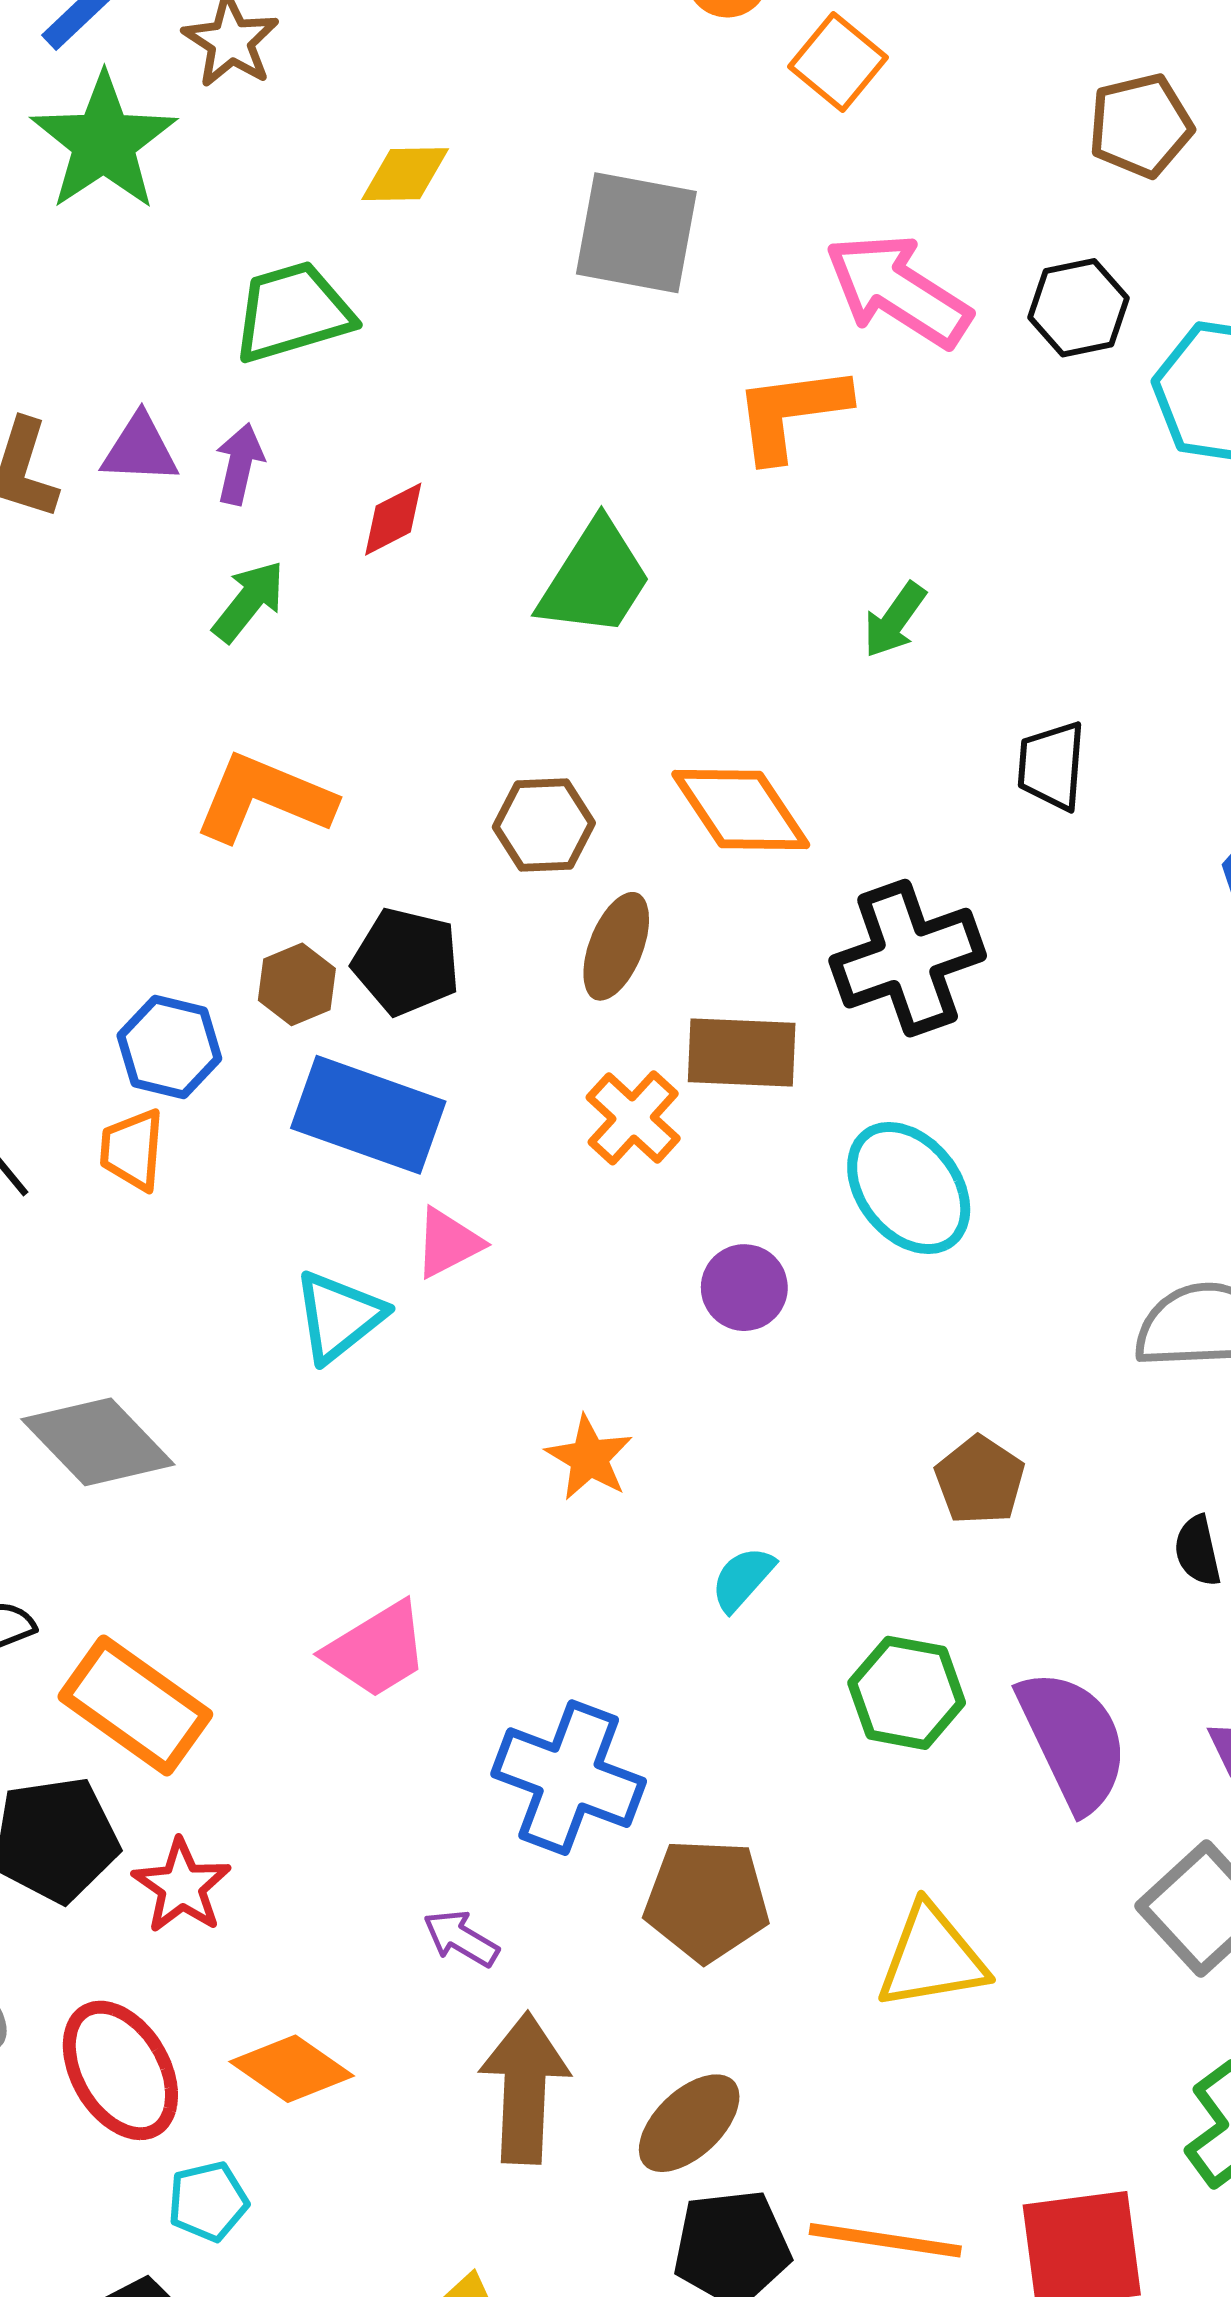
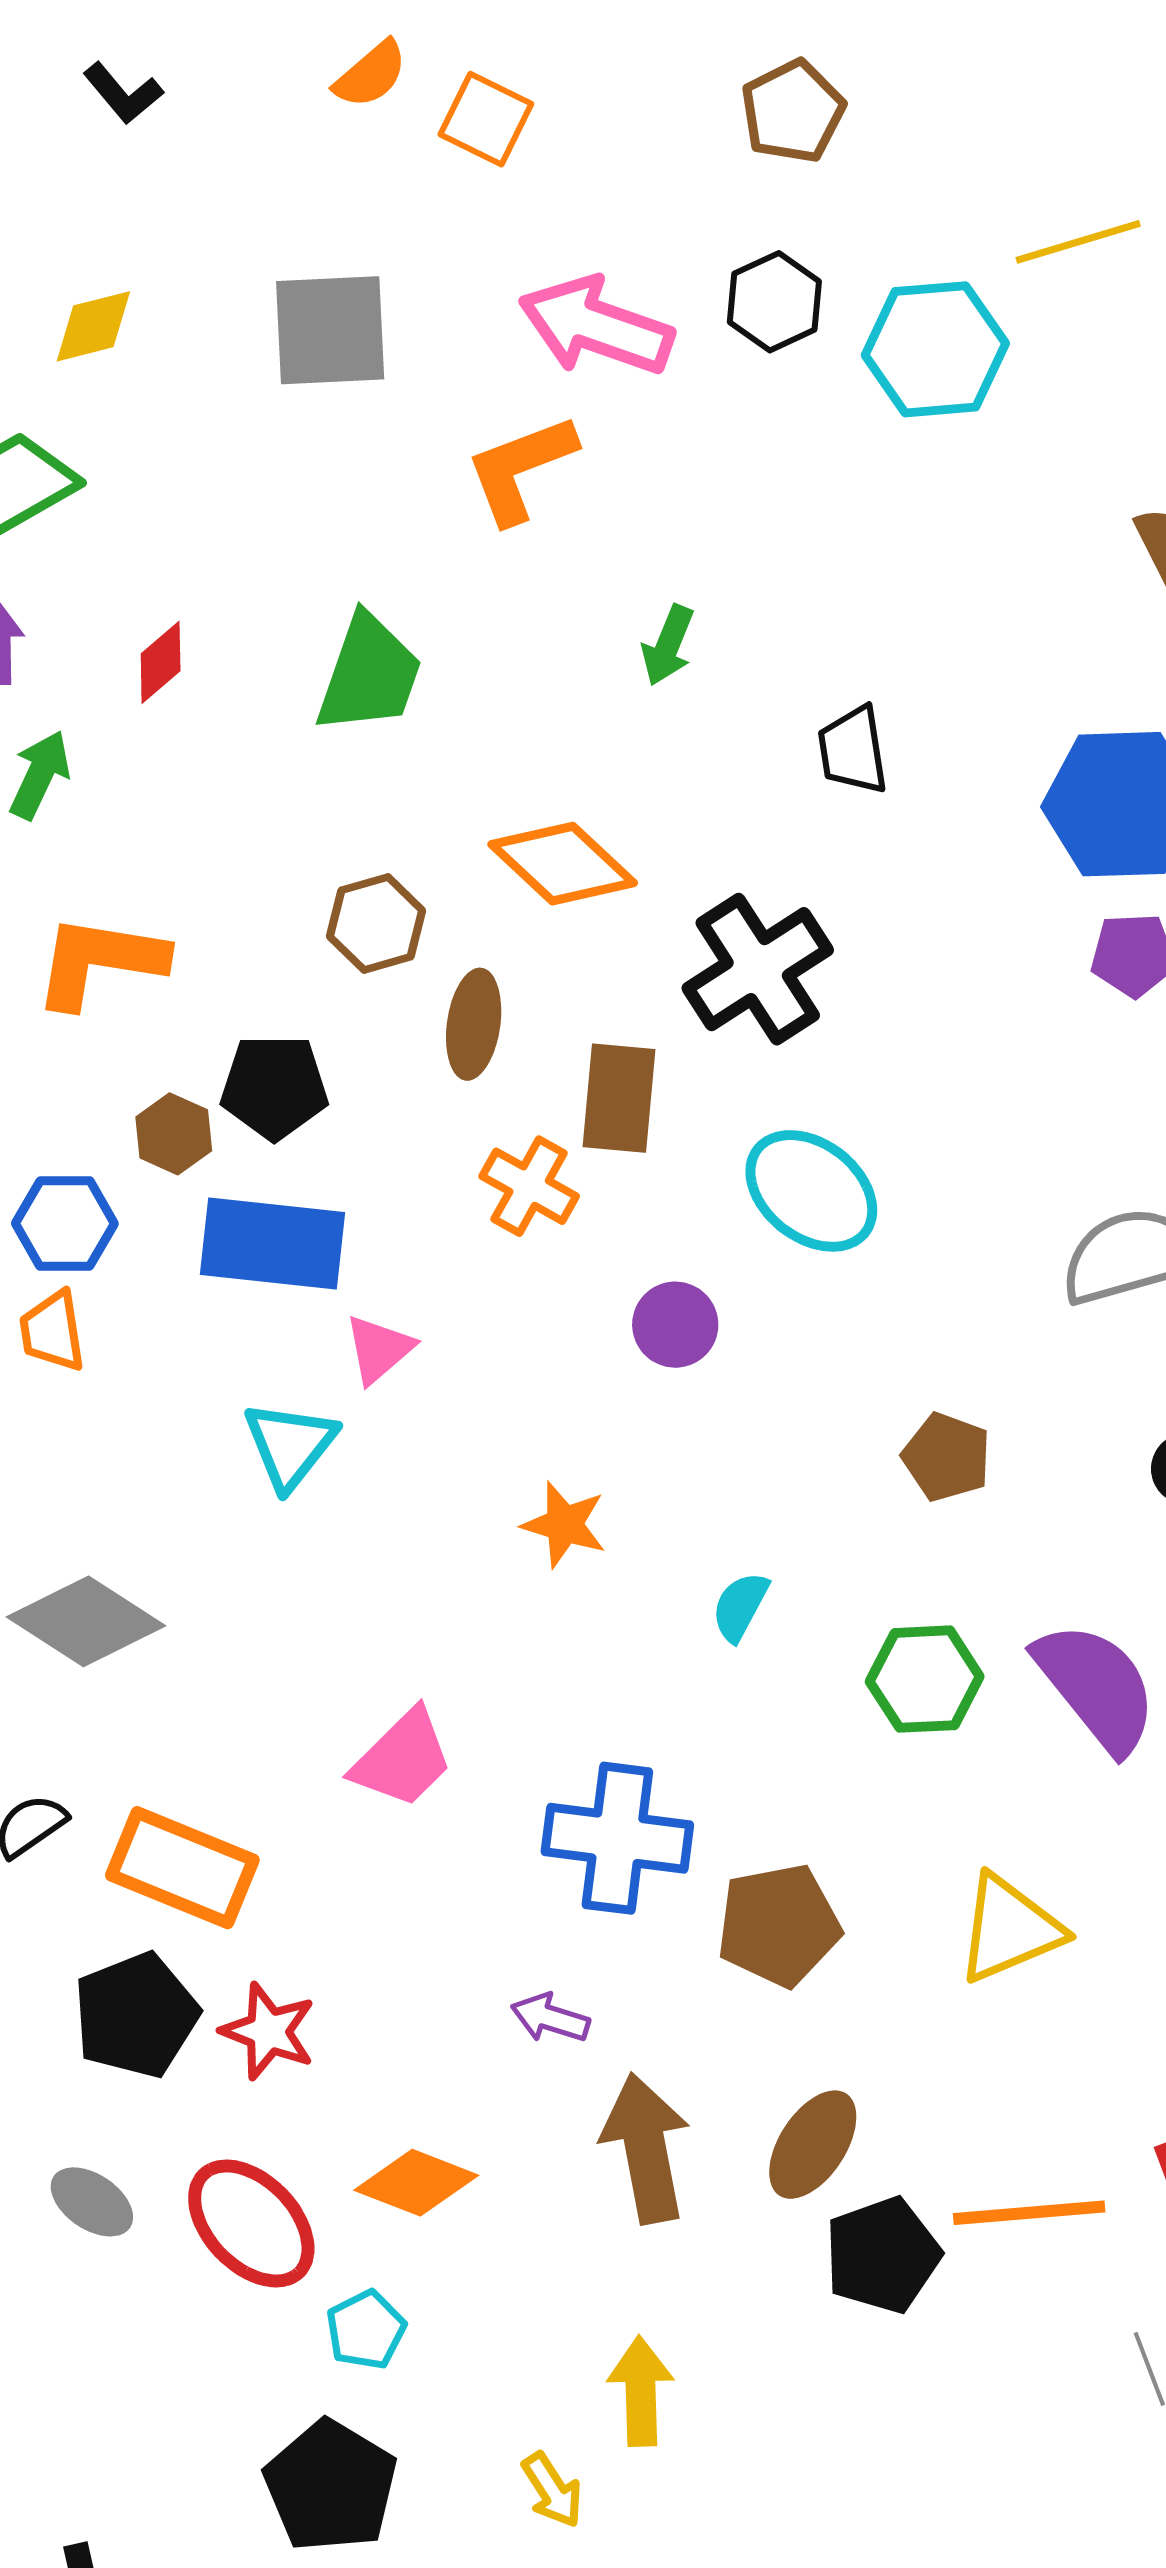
brown rectangle: (742, 1053) -> (619, 1098), turned -74

